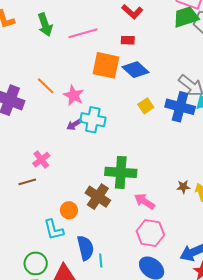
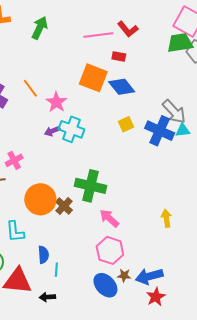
green arrow: (45, 25) -> (40, 28), turned -145
pink line: (83, 33) -> (98, 35), moved
brown star: (183, 187) -> (124, 276), moved
brown cross: (98, 197) -> (64, 206), size x0.7
orange circle: (69, 210) -> (40, 199), moved, size x1.8
blue semicircle: (85, 248) -> (43, 255), size x0.7

